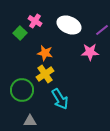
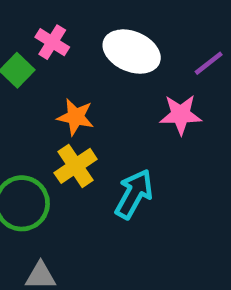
cyan arrow: (60, 99) -> (134, 194), moved, turned -120

